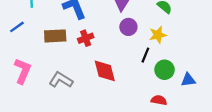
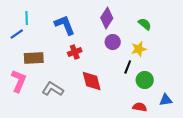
blue line: (17, 27) -> (17, 34), moved
brown rectangle: (55, 36) -> (34, 58), moved
blue triangle: (188, 80) -> (166, 100), moved

